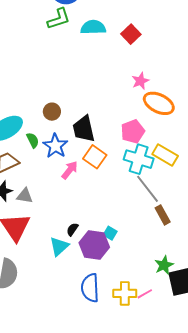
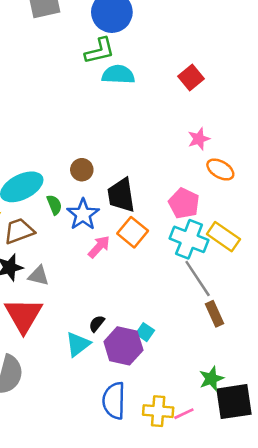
cyan semicircle: (93, 27) -> (118, 75), moved
orange ellipse: (159, 103) -> (220, 170), size x0.7
pink pentagon: (133, 132) -> (184, 203), turned -30

